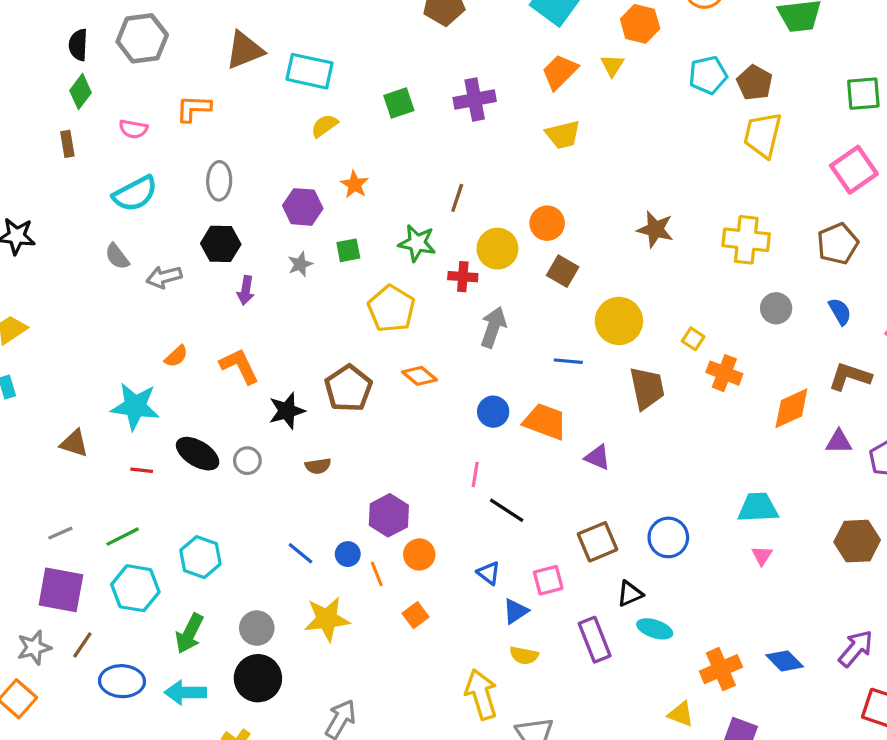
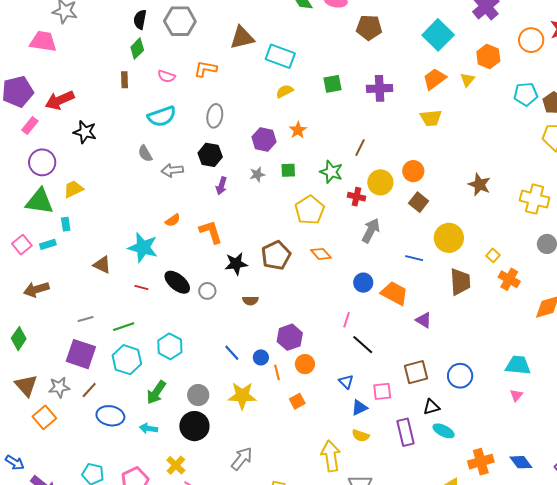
cyan arrow: (185, 693) -> (149, 428), size x0.7

